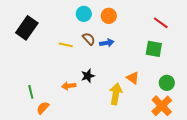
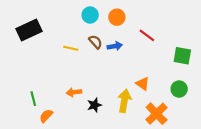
red line: (161, 23) -> (147, 35), moved
black rectangle: (27, 28) -> (29, 30), turned 30
green square: (154, 49) -> (182, 56), moved
black star: (88, 76) -> (94, 105), moved
orange cross: (162, 106) -> (157, 114), moved

